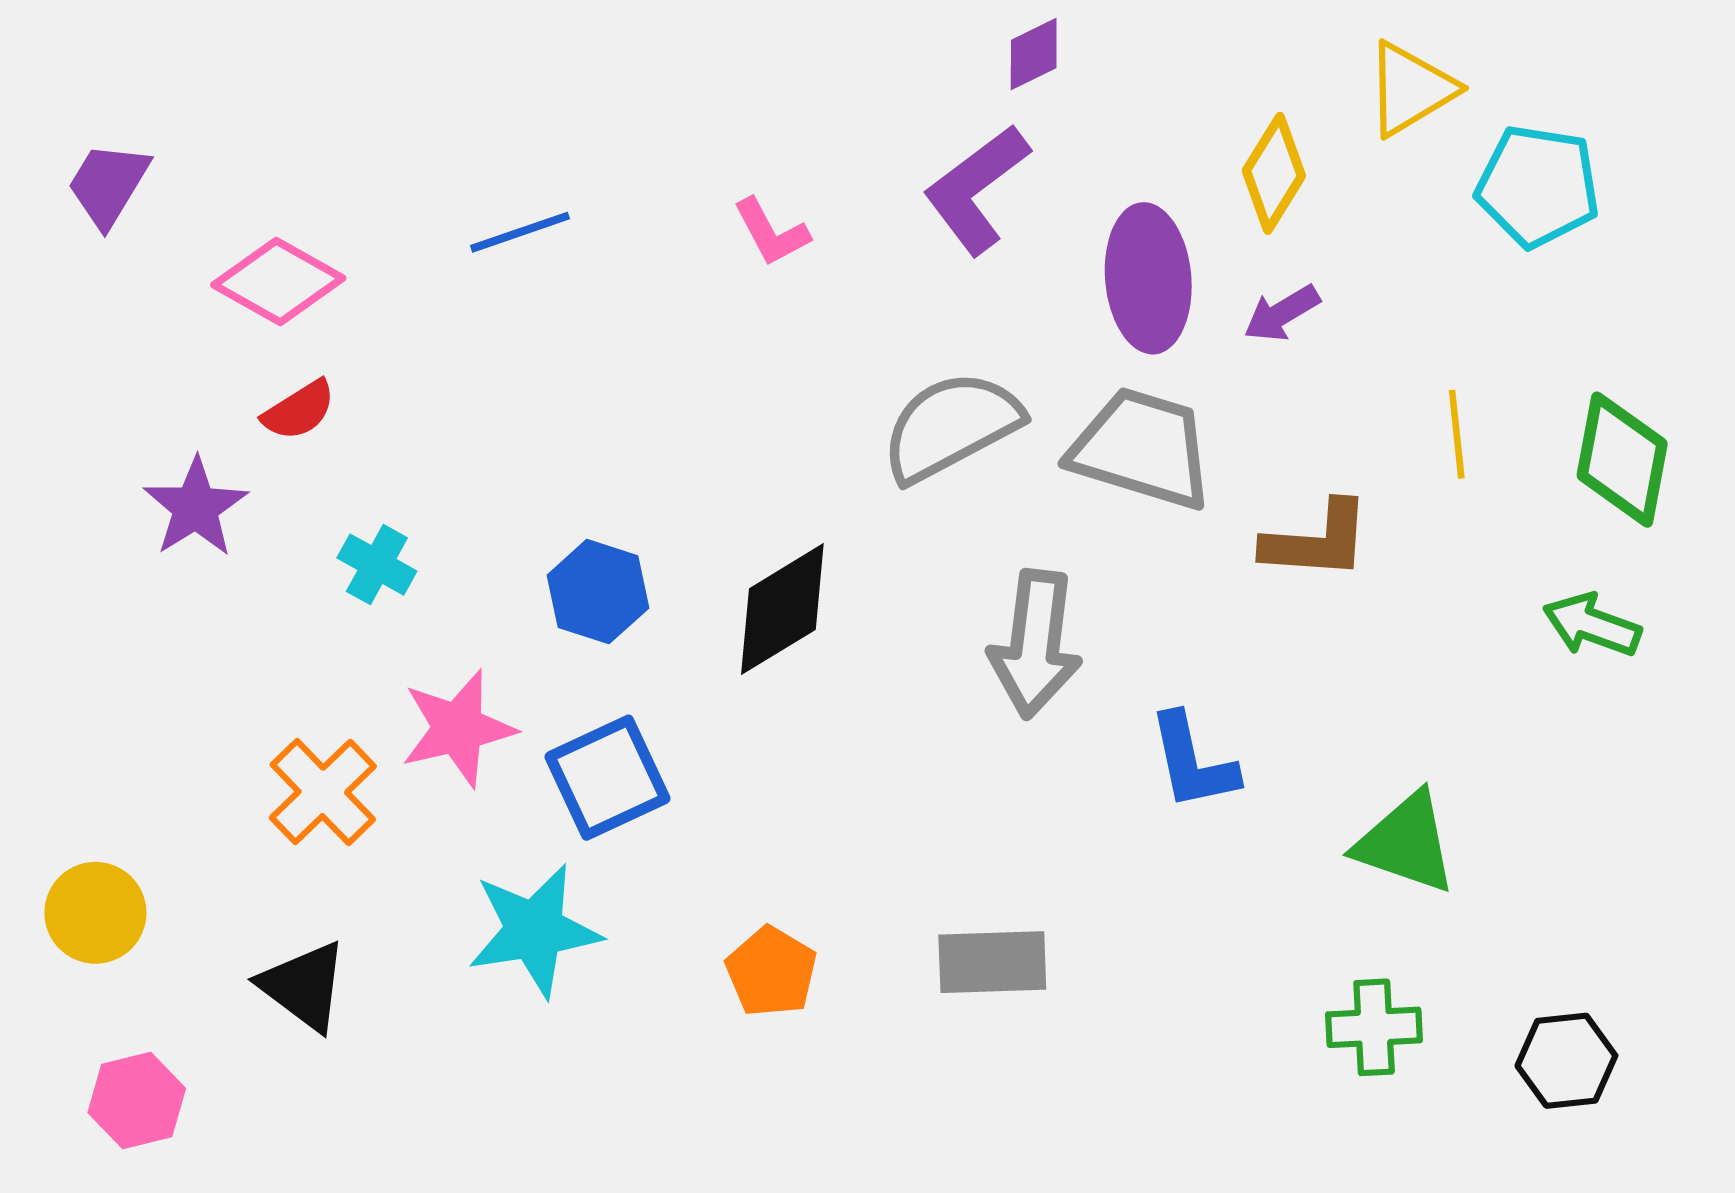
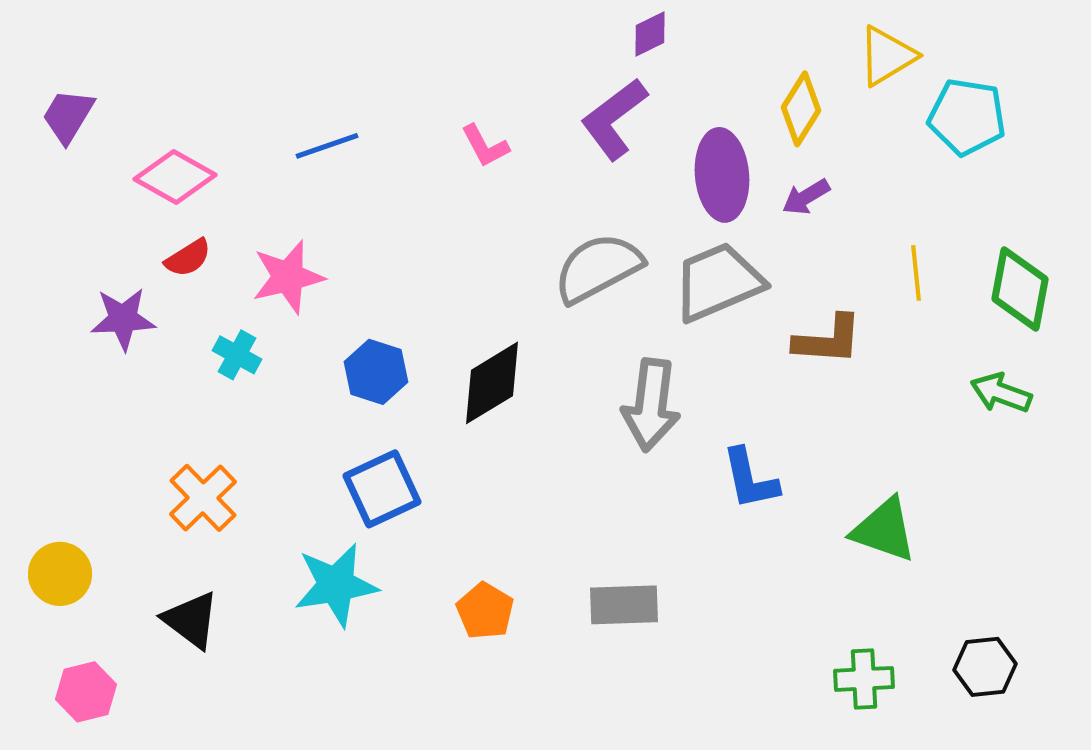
gray trapezoid: (1142, 448) -> (718, 282), turned -40
purple star: (196, 507) -> (123, 319), turned 30
pink star: (458, 728) -> (288, 277), moved
green cross: (1374, 1027) -> (864, 679), moved

